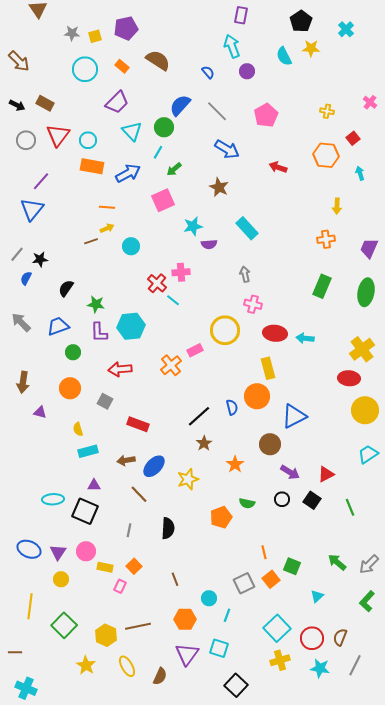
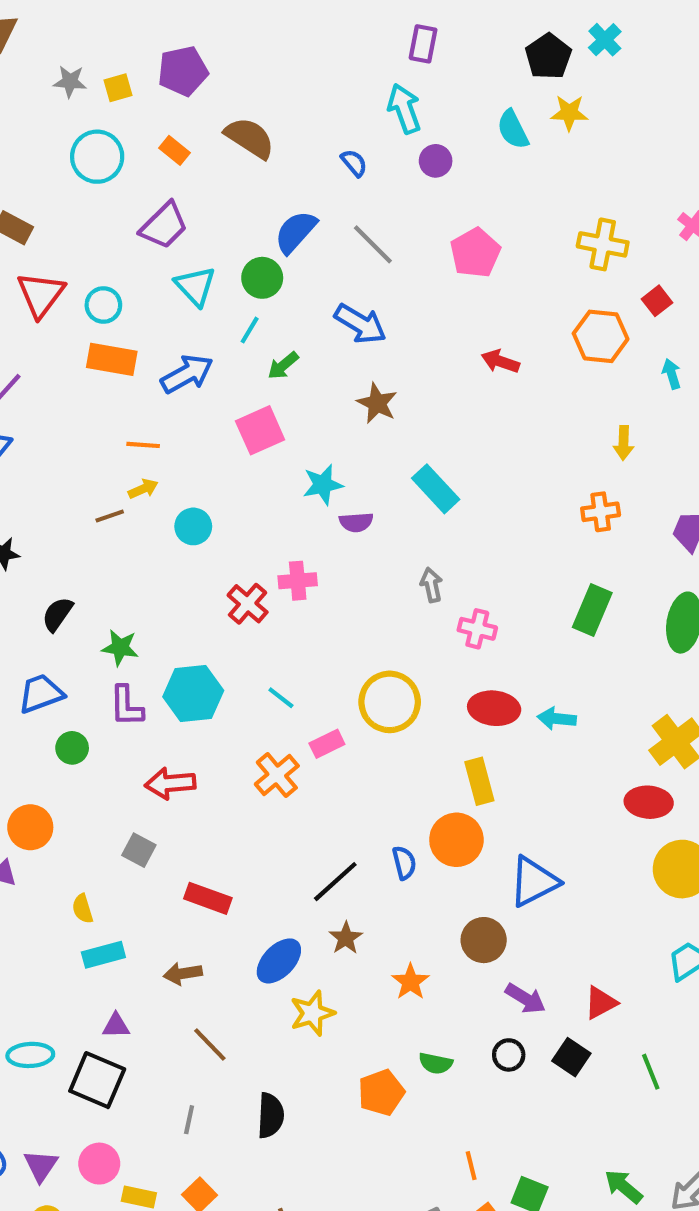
cyan cross: (346, 29) -> (605, 40), moved
yellow cross: (327, 111) -> (603, 244), size x1.6
blue arrow: (227, 149) -> (360, 324), moved
cyan line: (173, 300) -> (281, 698), moved
pink cross: (253, 304) -> (477, 629), moved
orange circle: (70, 388) -> (30, 827), moved
blue ellipse: (154, 466) -> (279, 961), moved

